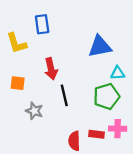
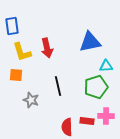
blue rectangle: (42, 24) -> (12, 26), moved
yellow L-shape: (17, 43) -> (22, 52), moved
red arrow: (51, 69) -> (47, 48), moved

